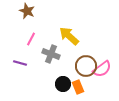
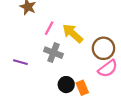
pink line: (31, 39) -> (49, 28), moved
brown circle: (86, 66) -> (103, 48), moved

